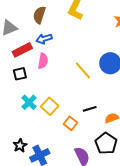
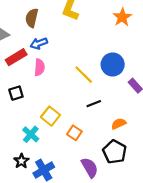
black square: (20, 74) -> (16, 93), moved
cyan cross: (29, 102) -> (31, 134), moved
black line: (90, 109) -> (94, 104), moved

